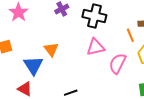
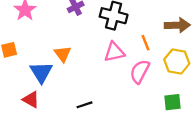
orange line: (130, 35) -> (145, 43), moved

